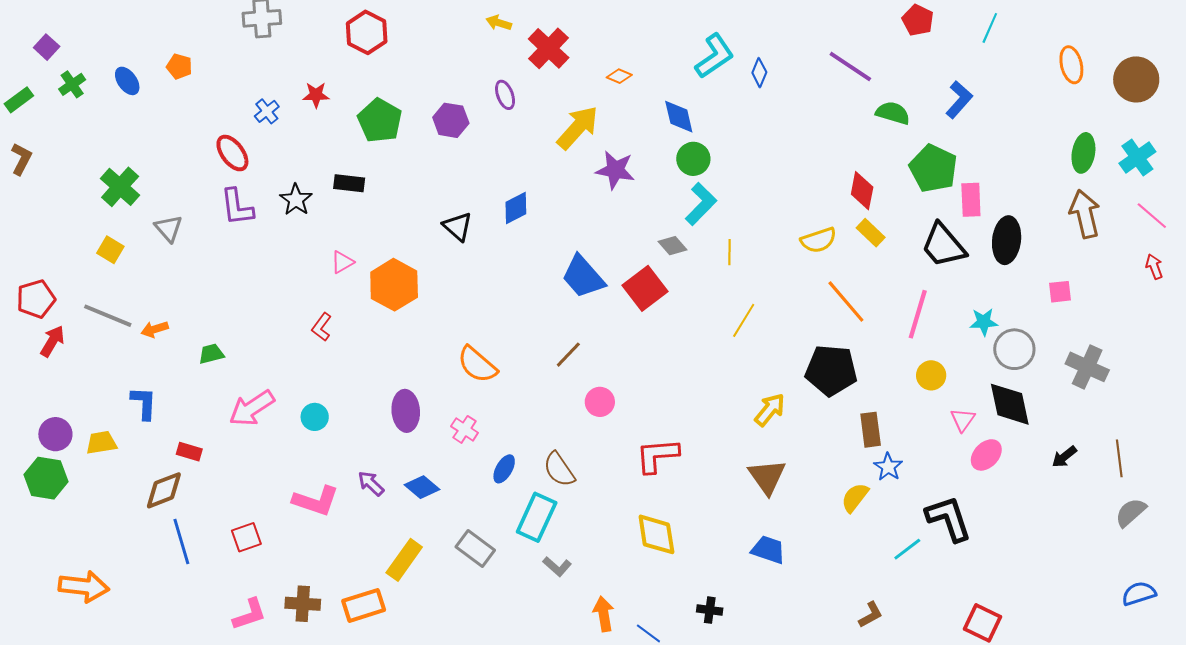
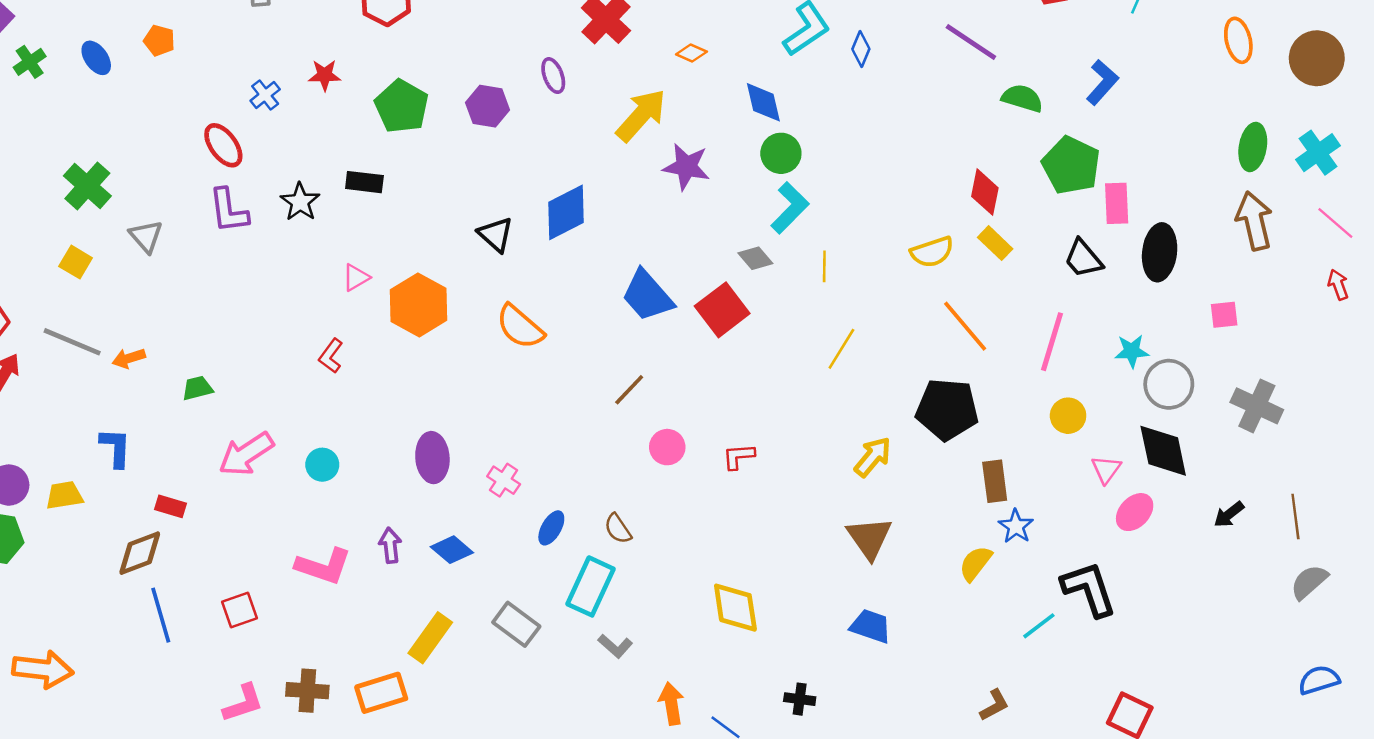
blue diamond: (516, 208) -> (566, 212), size x1.4
black trapezoid: (943, 245) -> (1083, 259), size x0.7
orange semicircle: (477, 365) -> (520, 327), moved
red L-shape: (657, 455) -> (738, 456), moved, size x0.6
brown semicircle: (559, 469) -> (618, 529), size x0.7
purple arrow: (371, 483) -> (390, 545), turned 40

